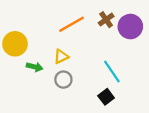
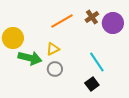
green arrow: (35, 67) -> (30, 58), size x1.6

